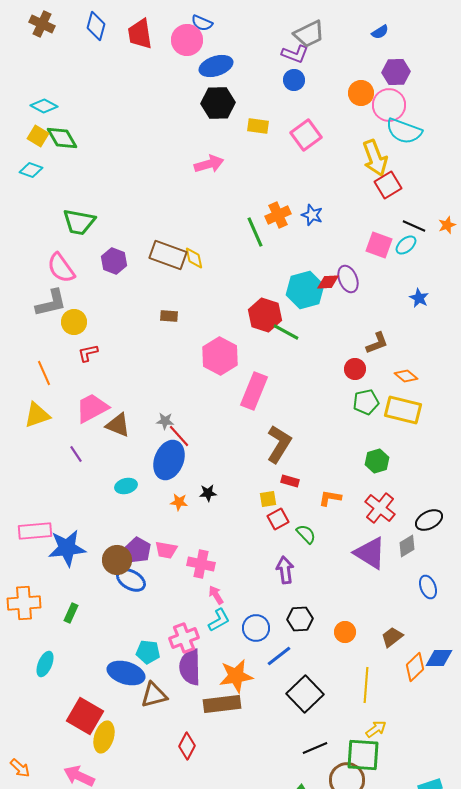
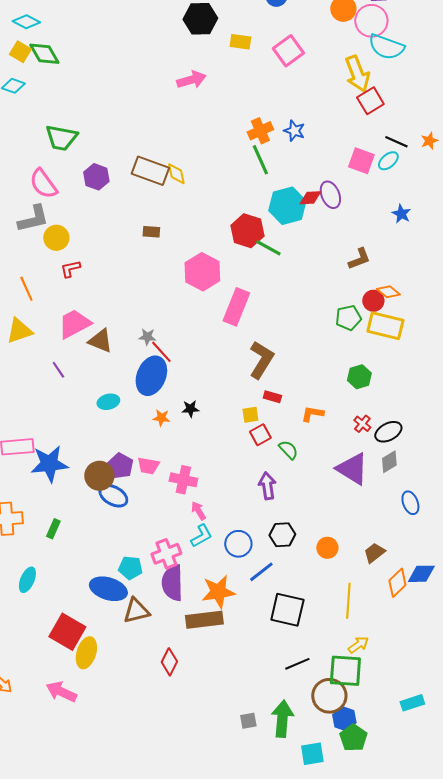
green line: (255, 232) -> (260, 160), moved
red circle: (355, 369) -> (373, 301), moved
red cross: (380, 508) -> (362, 424), size x0.6
black ellipse: (429, 520) -> (388, 432), moved
black square: (305, 694) -> (287, 610), turned -33

